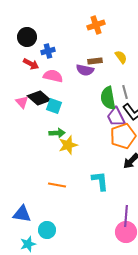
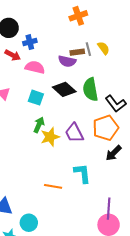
gray line: (125, 92) -> (88, 49), moved
black diamond: (39, 98) -> (64, 89), moved
purple trapezoid: (116, 117) -> (74, 133), moved
green arrow: (57, 133) -> (39, 125), turned -63
orange line: (57, 185) -> (53, 186), moved

